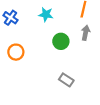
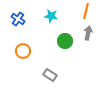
gray rectangle: (66, 80) -> (50, 75), moved

